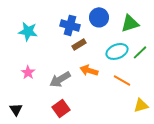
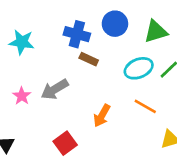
brown rectangle: (79, 44) -> (89, 59), turned 56
orange arrow: (89, 70) -> (102, 116), moved, turned -78
gray arrow: (60, 79) -> (55, 89), moved

